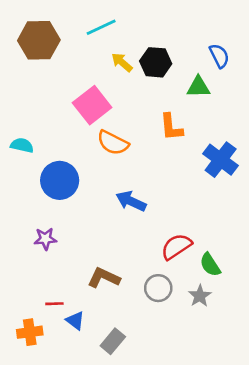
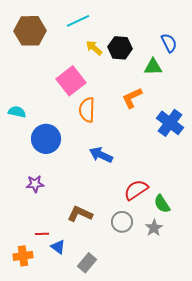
orange L-shape: (171, 127) -> (132, 98), turned 70
orange semicircle: (113, 143) -> (87, 110), turned 65

